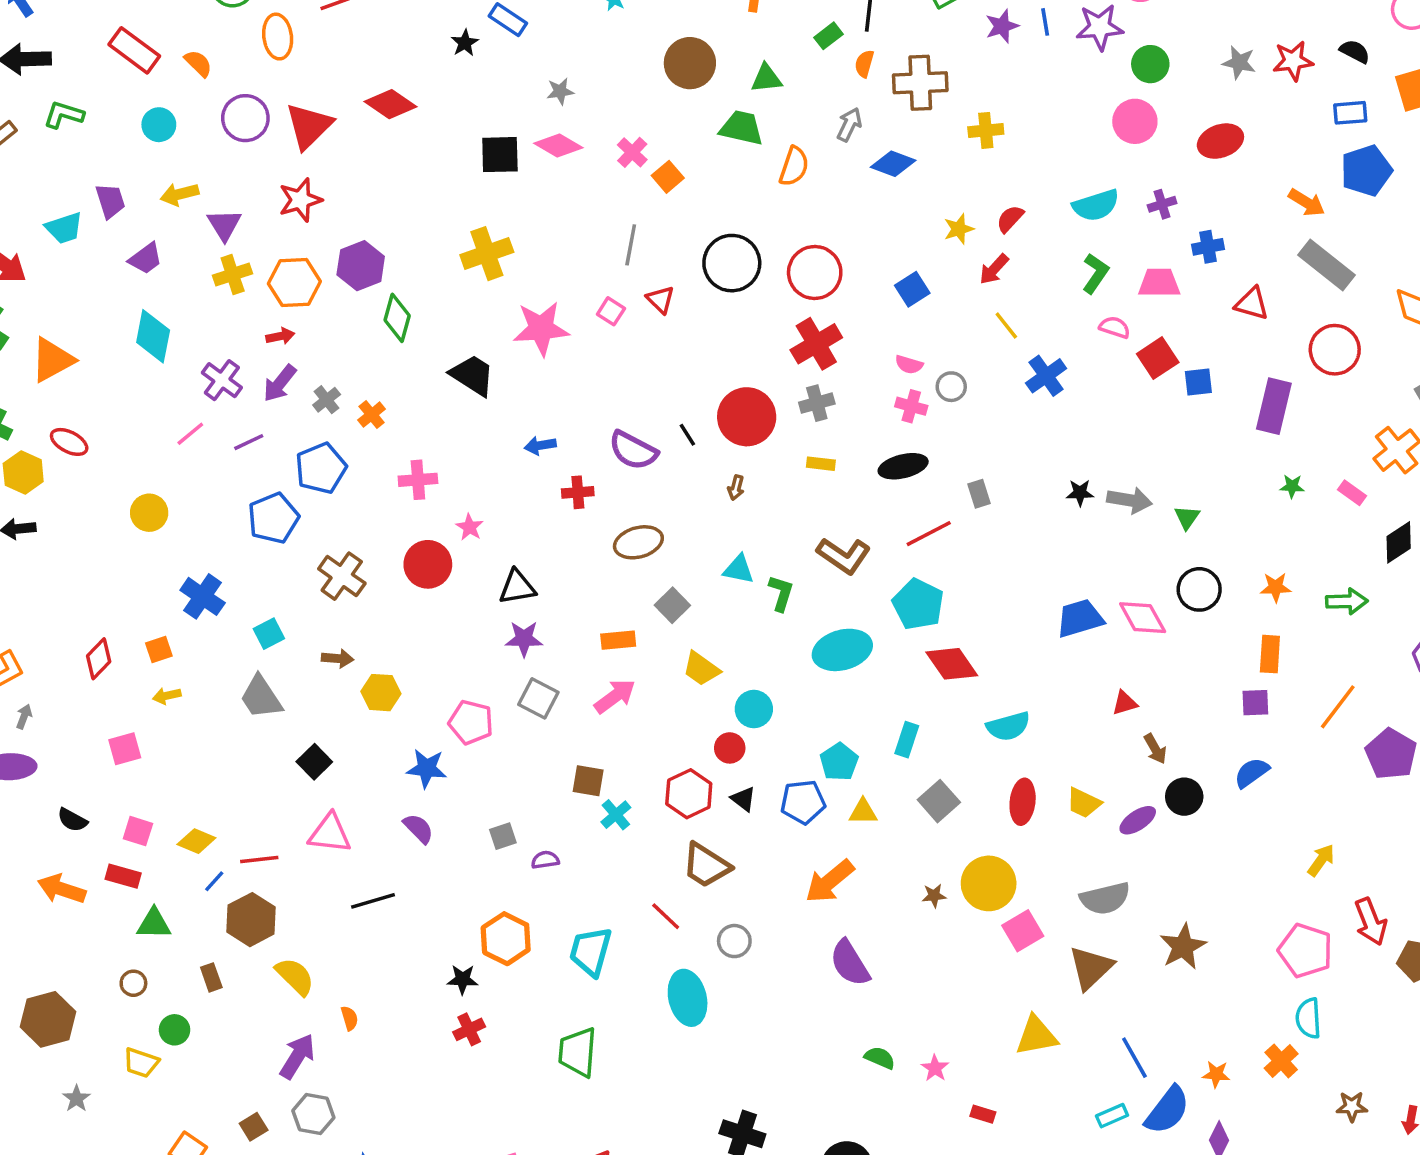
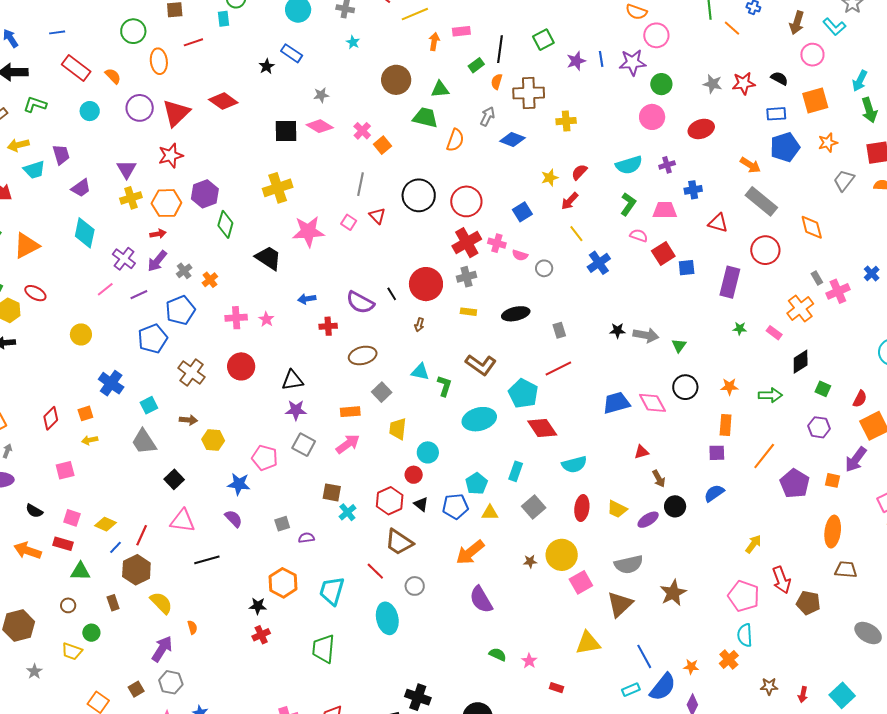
yellow arrow: (179, 194) -> (18, 145), moved
pink cross: (911, 406) -> (497, 243), moved
pink star: (470, 527) -> (266, 319), moved
red line: (929, 534) -> (558, 368), moved
yellow trapezoid: (701, 669) -> (398, 429), turned 60
red line: (259, 860) -> (142, 535), turned -60

